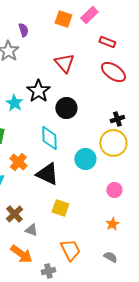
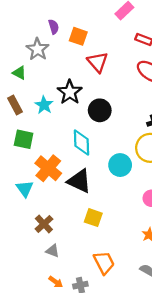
orange square: (63, 19) -> (78, 36), moved
orange cross: (18, 162) -> (48, 168), size x1.4
gray triangle: (31, 230) -> (53, 251), moved
orange arrow: (21, 254) -> (56, 282), moved, size x0.6

